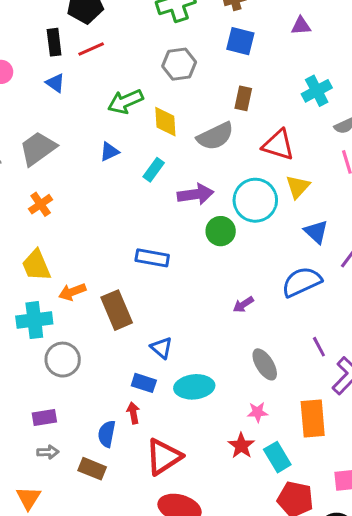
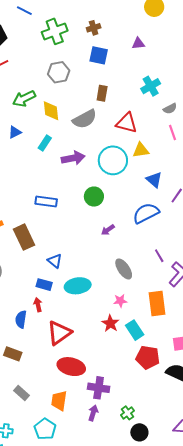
yellow triangle: (298, 187) -> (141, 150), turned 42
green circle: (221, 231) -> (94, 197), moved
brown rectangle: (92, 469) -> (13, 354), moved

